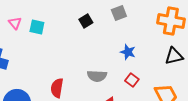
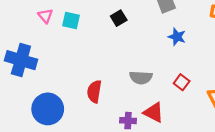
black square: (86, 21) -> (119, 18), moved
blue star: (128, 52) -> (177, 37), moved

